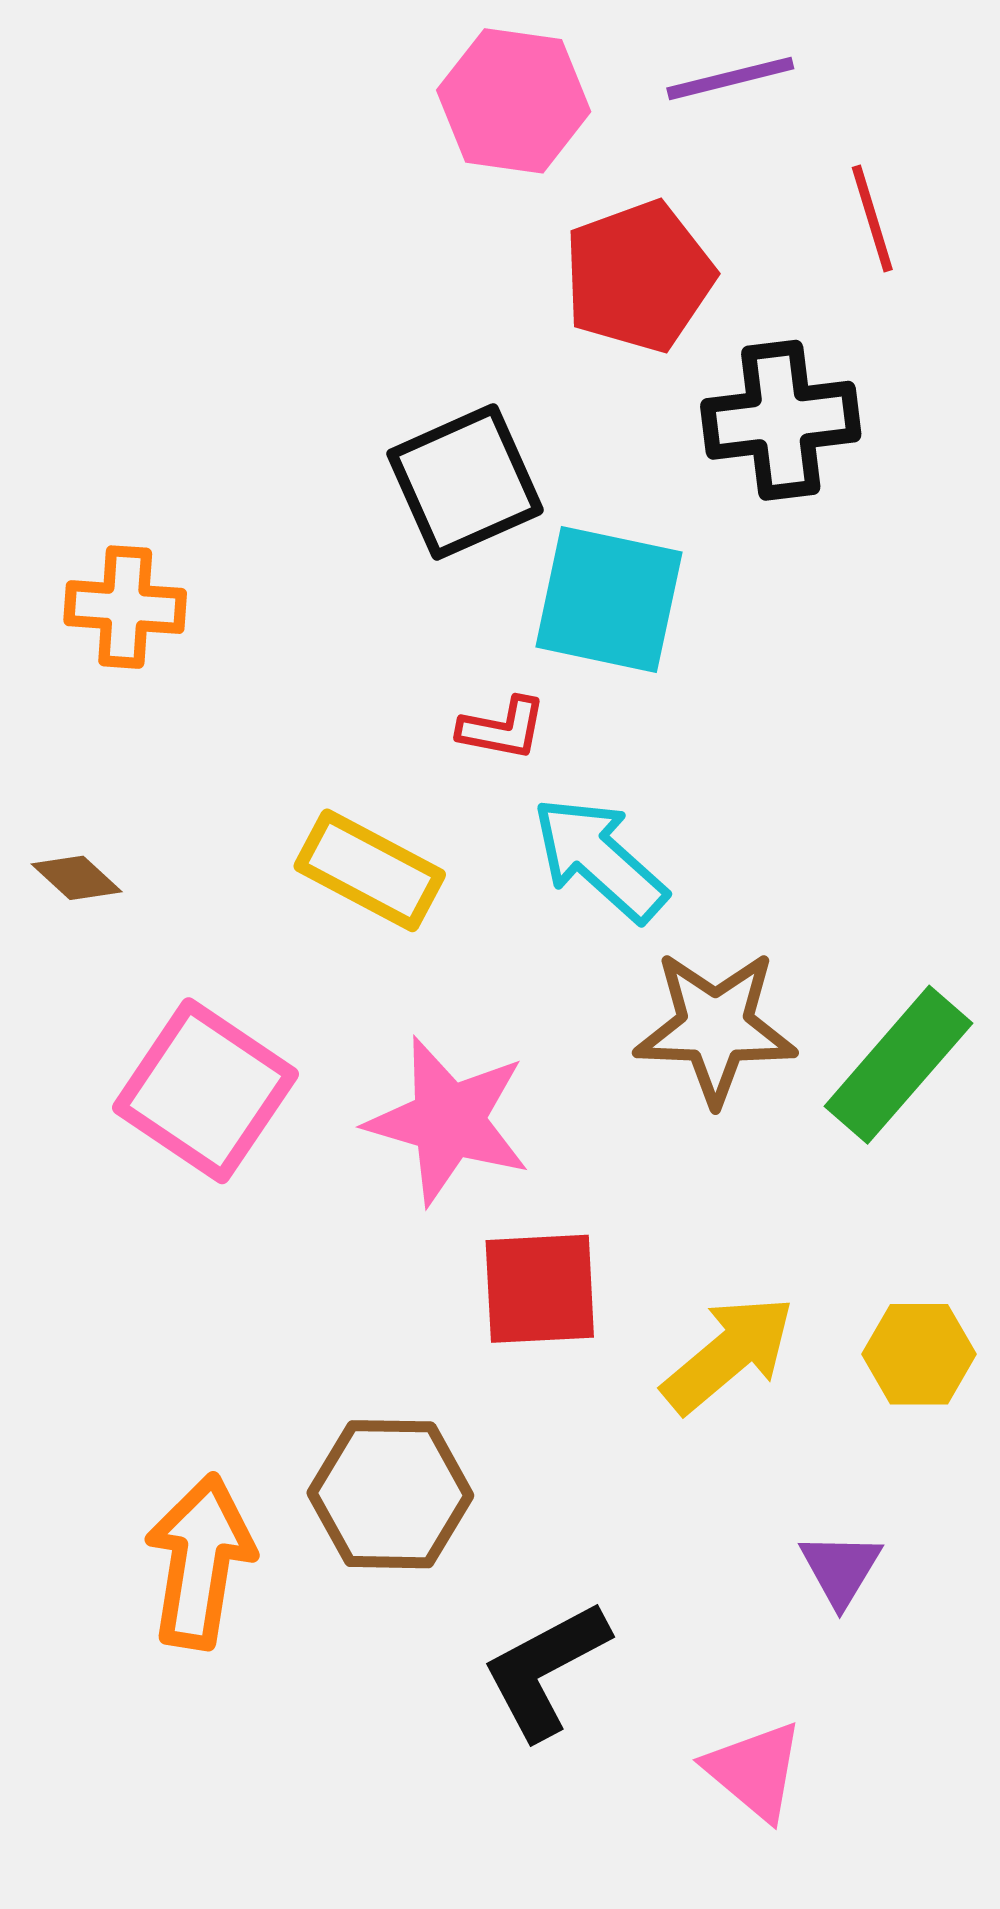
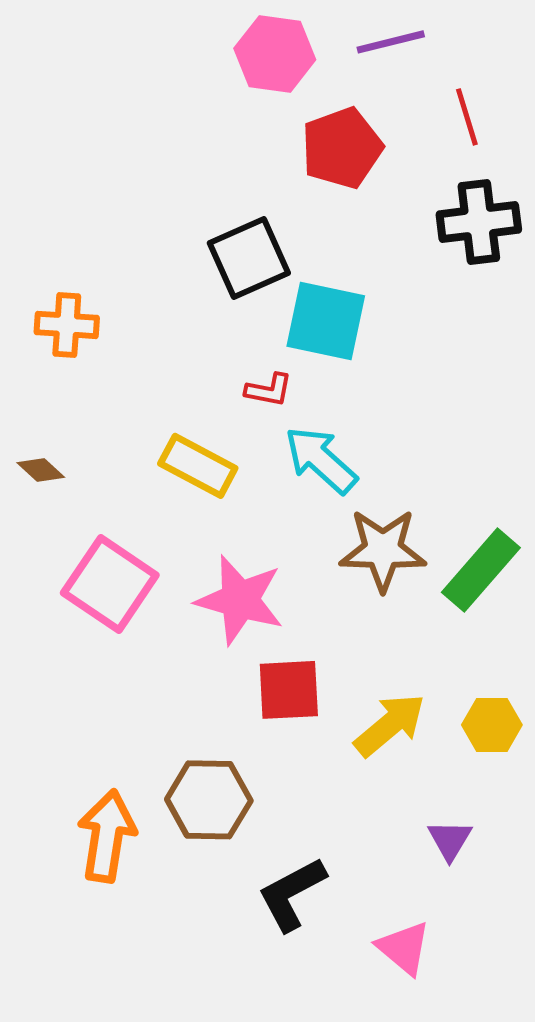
black cross: (781, 420) -> (479, 222), moved

